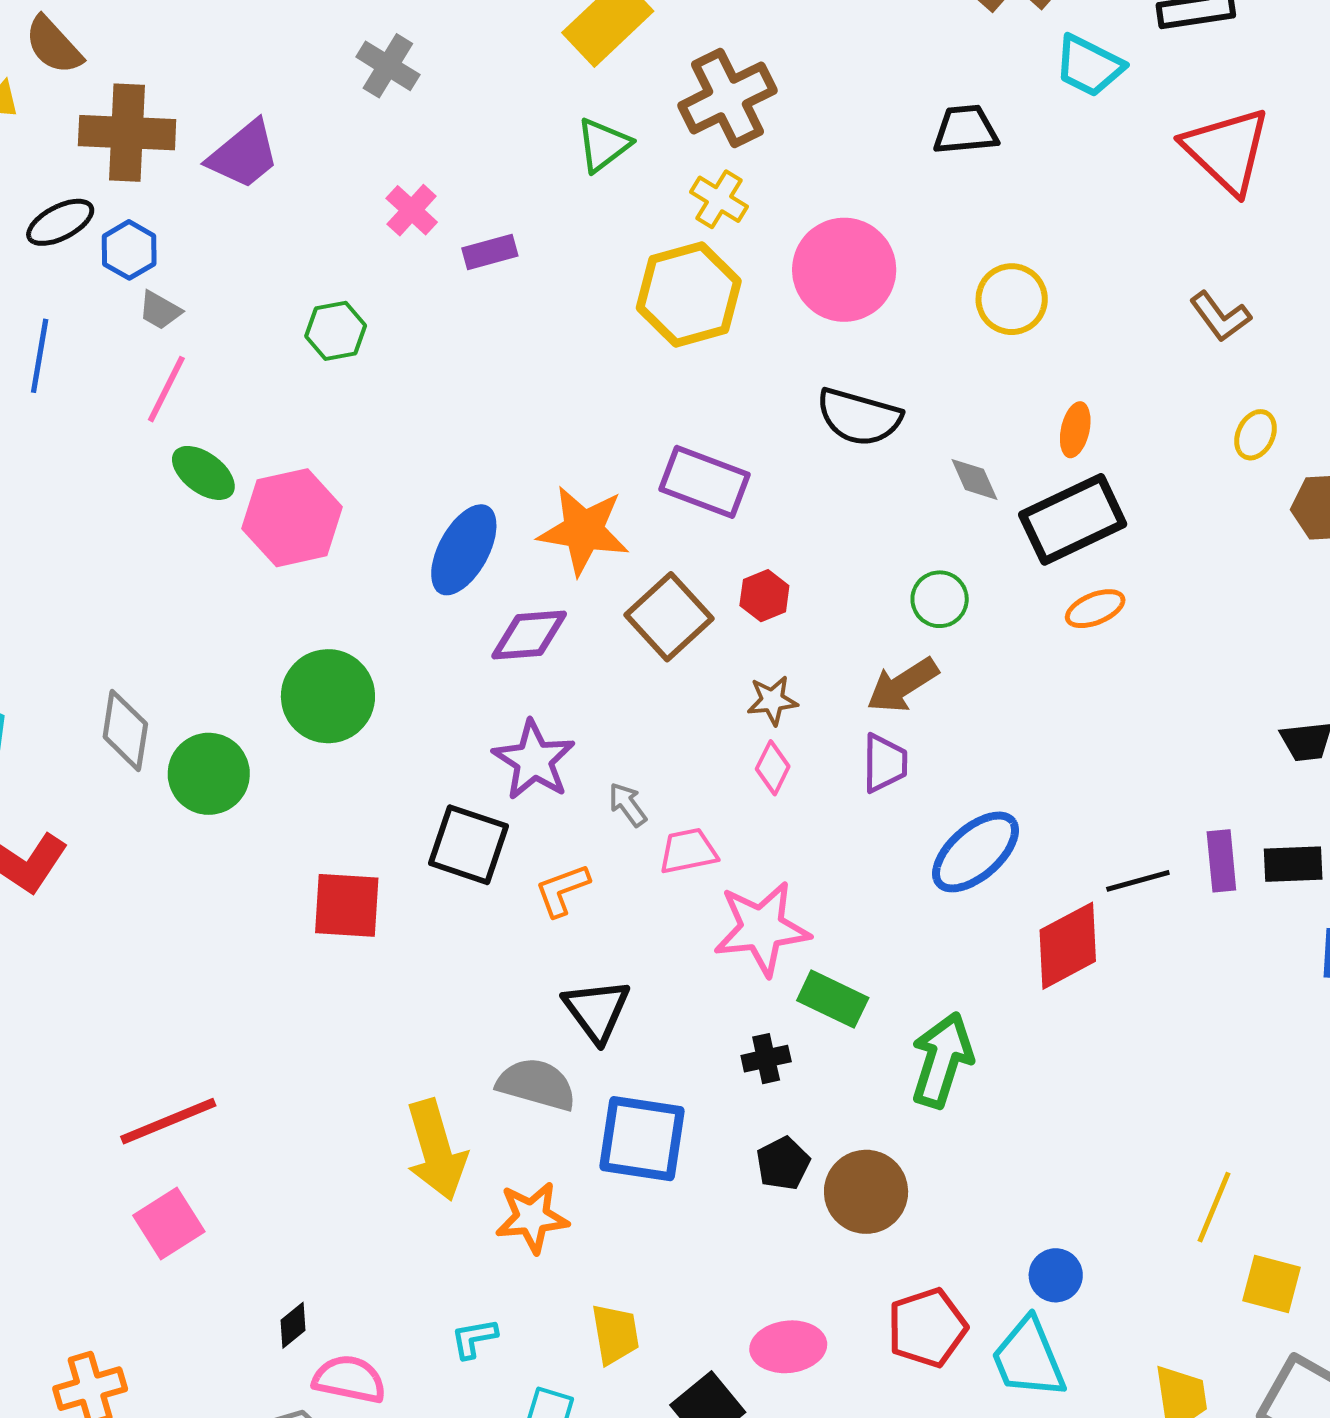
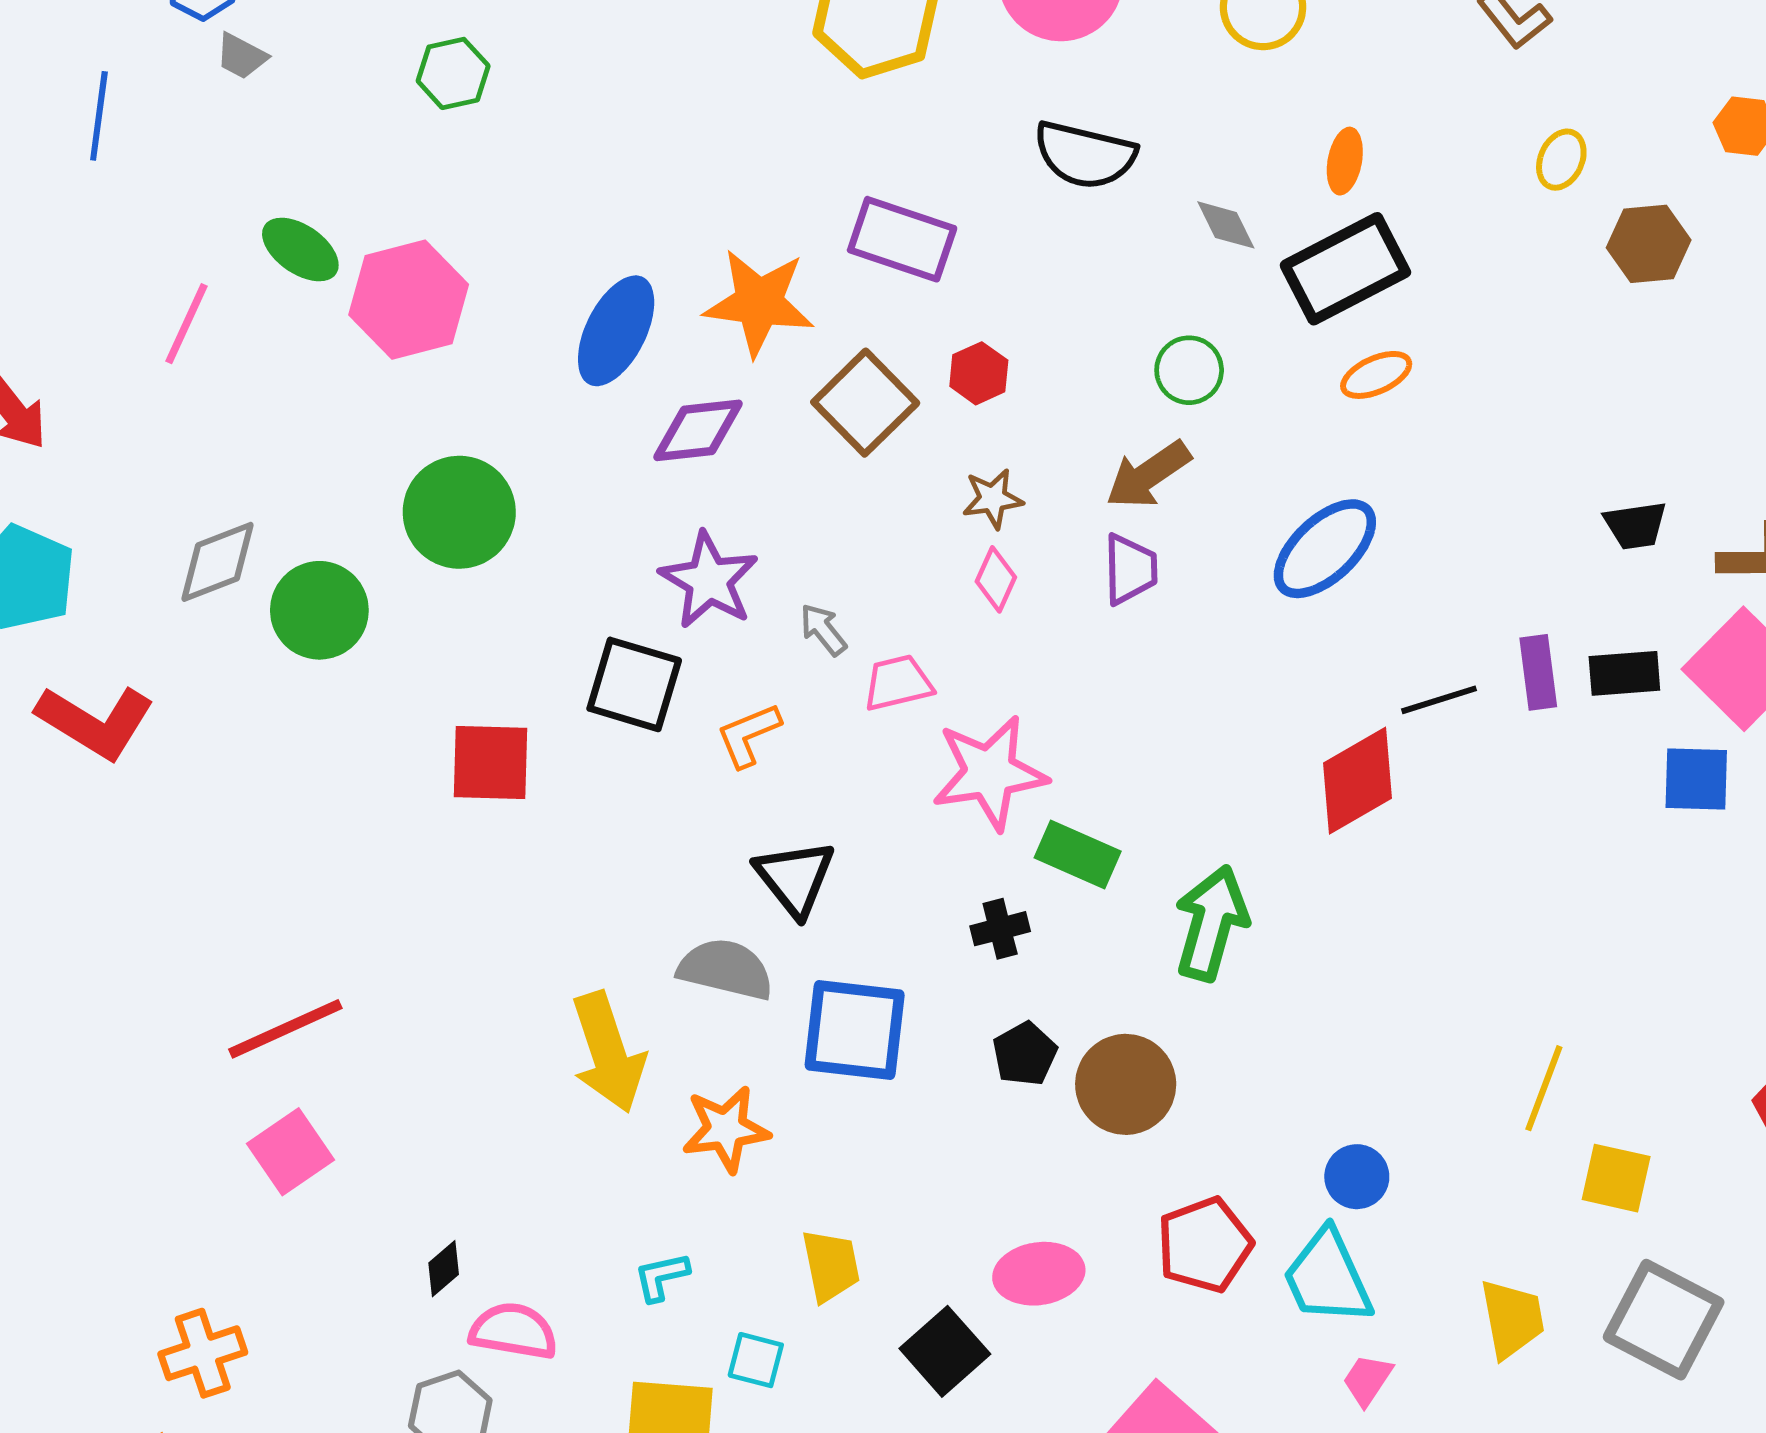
pink line: (166, 389) -> (186, 324), moved
gray diamond: (125, 730) -> (217, 562), turned 62
blue ellipse: (976, 852) -> (1325, 549), moved

